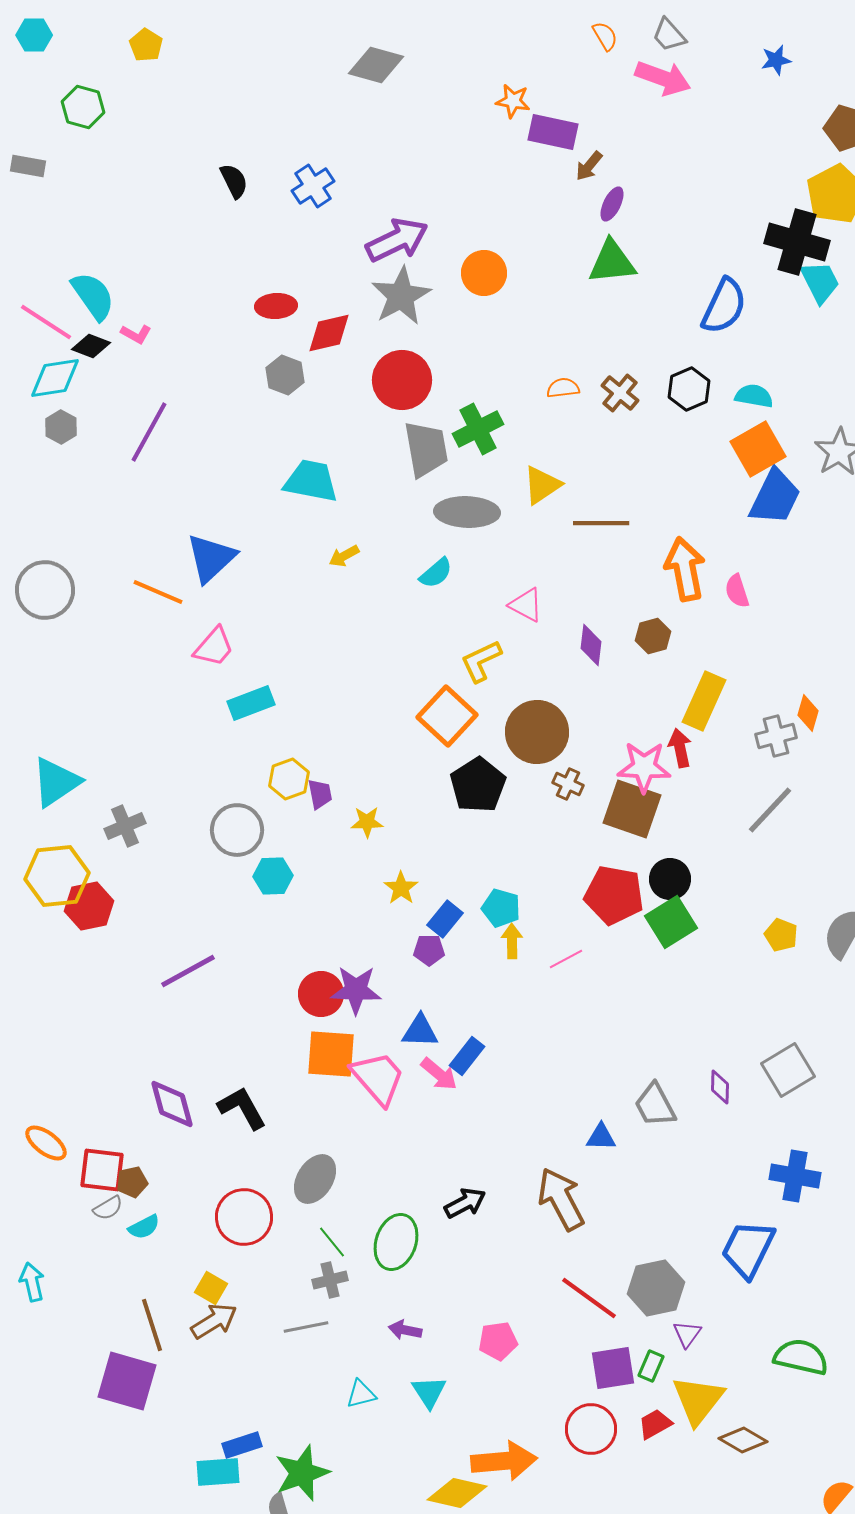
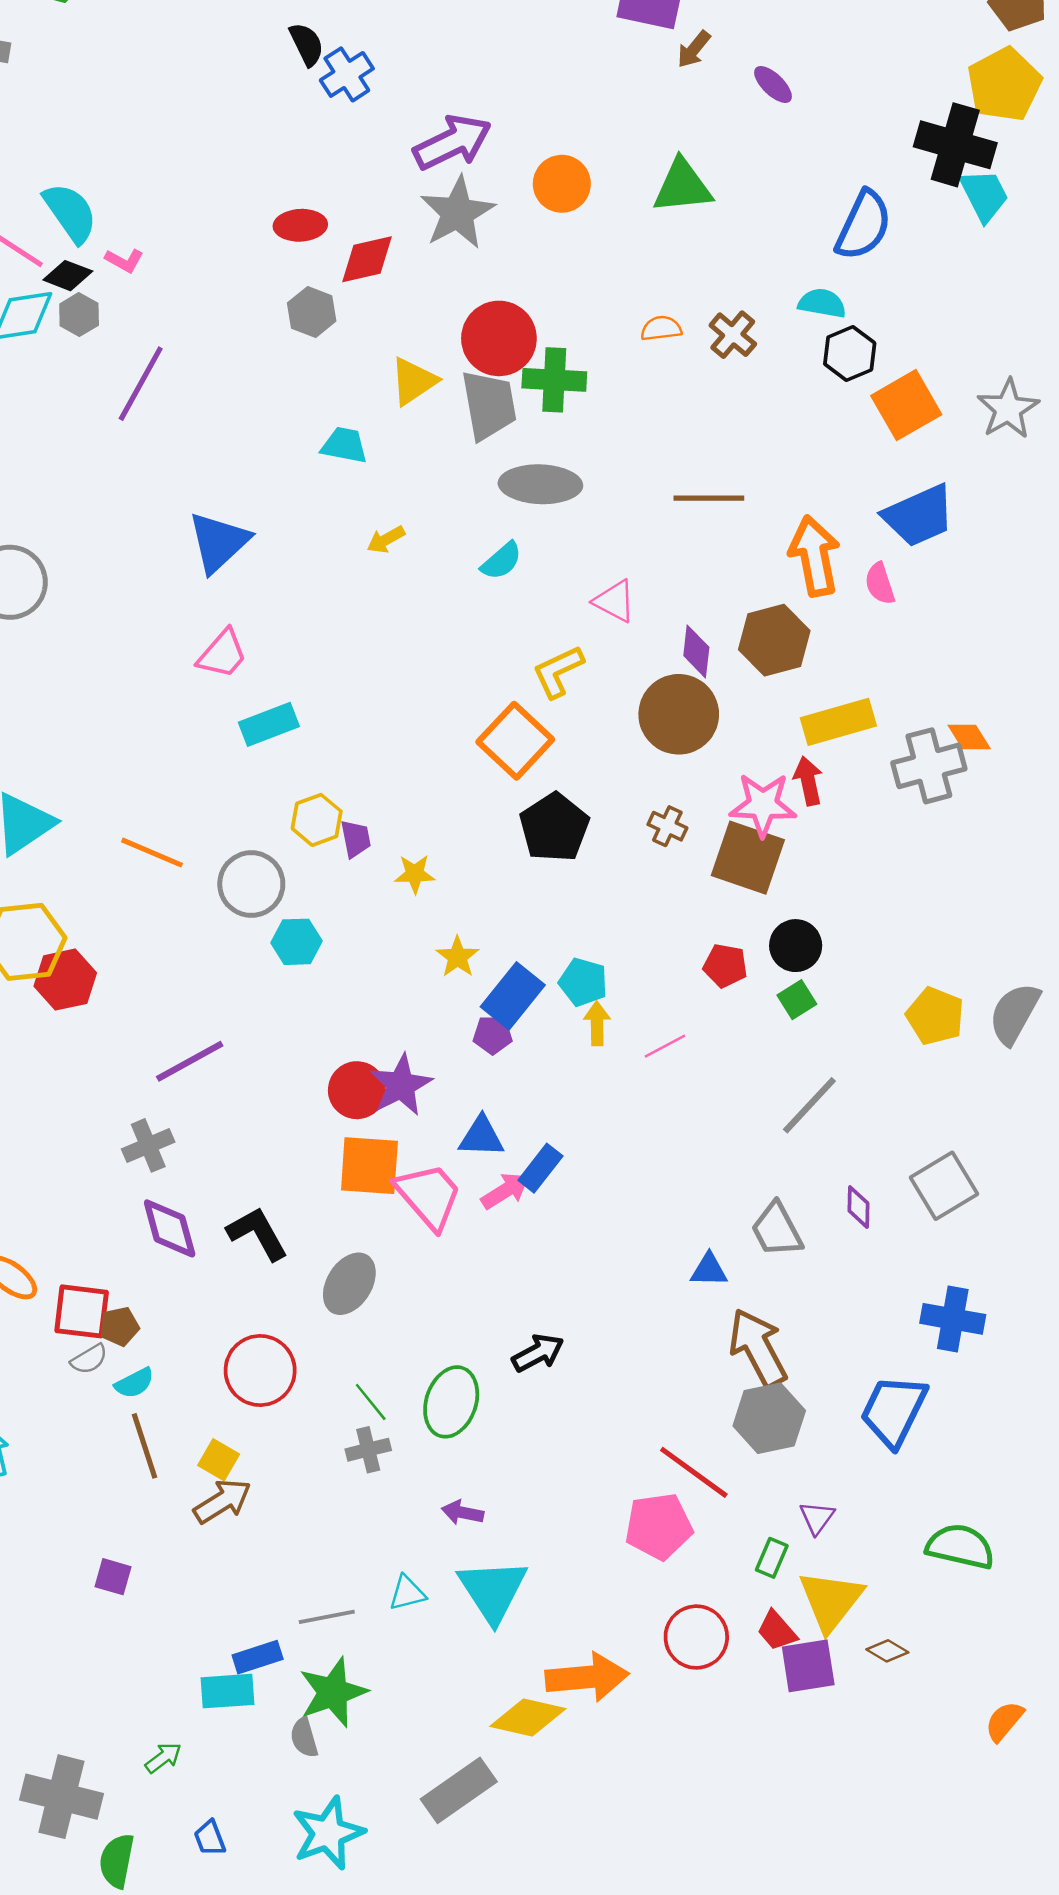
black semicircle: (234, 181) -> (307, 44), moved
purple ellipse: (612, 204) -> (773, 84), moved, turned -72
green triangle: (612, 262) -> (682, 186), moved
red circle: (402, 380) -> (499, 338), moved
black hexagon: (689, 389) -> (850, 354), moved
cyan semicircle: (754, 396) -> (822, 303), moved
gray hexagon: (61, 427) -> (79, 315), moved
green cross: (478, 429) -> (554, 380), turned 30
cyan trapezoid: (311, 481) -> (344, 445), size x0.7
yellow triangle: (542, 485) -> (413, 381), moved
blue trapezoid: (775, 497) -> (919, 516), moved, turned 40
orange line: (158, 592) -> (152, 853), moved
brown hexagon: (653, 636) -> (774, 640), size x1.6
yellow rectangle: (704, 701) -> (838, 722), turned 50
orange diamond: (808, 713) -> (969, 737), turned -48
brown circle: (537, 732) -> (679, 714), moved
gray cross: (776, 736) -> (929, 766), size x1.4
gray line: (770, 810) -> (809, 1105), moved
gray cross: (125, 826) -> (148, 1145), moved
red pentagon: (614, 895) -> (725, 966), size x0.6
blue rectangle: (445, 919) -> (513, 996), size x1.4
green square: (671, 922) -> (797, 1000), size x0.6
yellow pentagon: (781, 935) -> (935, 1016), size x1.4
purple star: (356, 990) -> (401, 1085), turned -30
pink arrow: (439, 1074) -> (505, 1191), turned -72
gray ellipse: (315, 1179) -> (349, 1284), moved
brown arrow: (561, 1199) -> (758, 1348), moved
gray hexagon: (656, 1288) -> (769, 1418), moved
brown line: (152, 1325) -> (144, 1446), moved
gray line: (306, 1327) -> (327, 1617), moved
pink pentagon: (498, 1341) -> (659, 1526), moved, size x1.4
purple square: (613, 1368) -> (808, 1666), moved
purple square: (127, 1381) -> (113, 1577), size x0.5
cyan triangle: (429, 1392) -> (493, 1590), size x1.6
red trapezoid: (655, 1424) -> (777, 1631), turned -102
brown diamond: (743, 1440) -> (887, 1651), size x0.7

